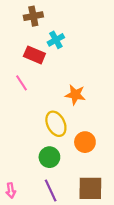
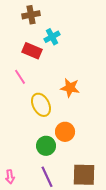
yellow ellipse: (56, 124) -> (41, 105), moved
orange circle: (85, 142) -> (65, 132), moved

